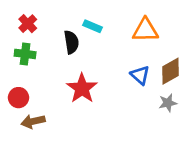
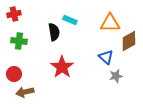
red cross: (28, 24) -> (14, 14), moved, turned 32
brown diamond: (170, 71) -> (129, 41), moved
gray star: (168, 103) -> (116, 76), moved

